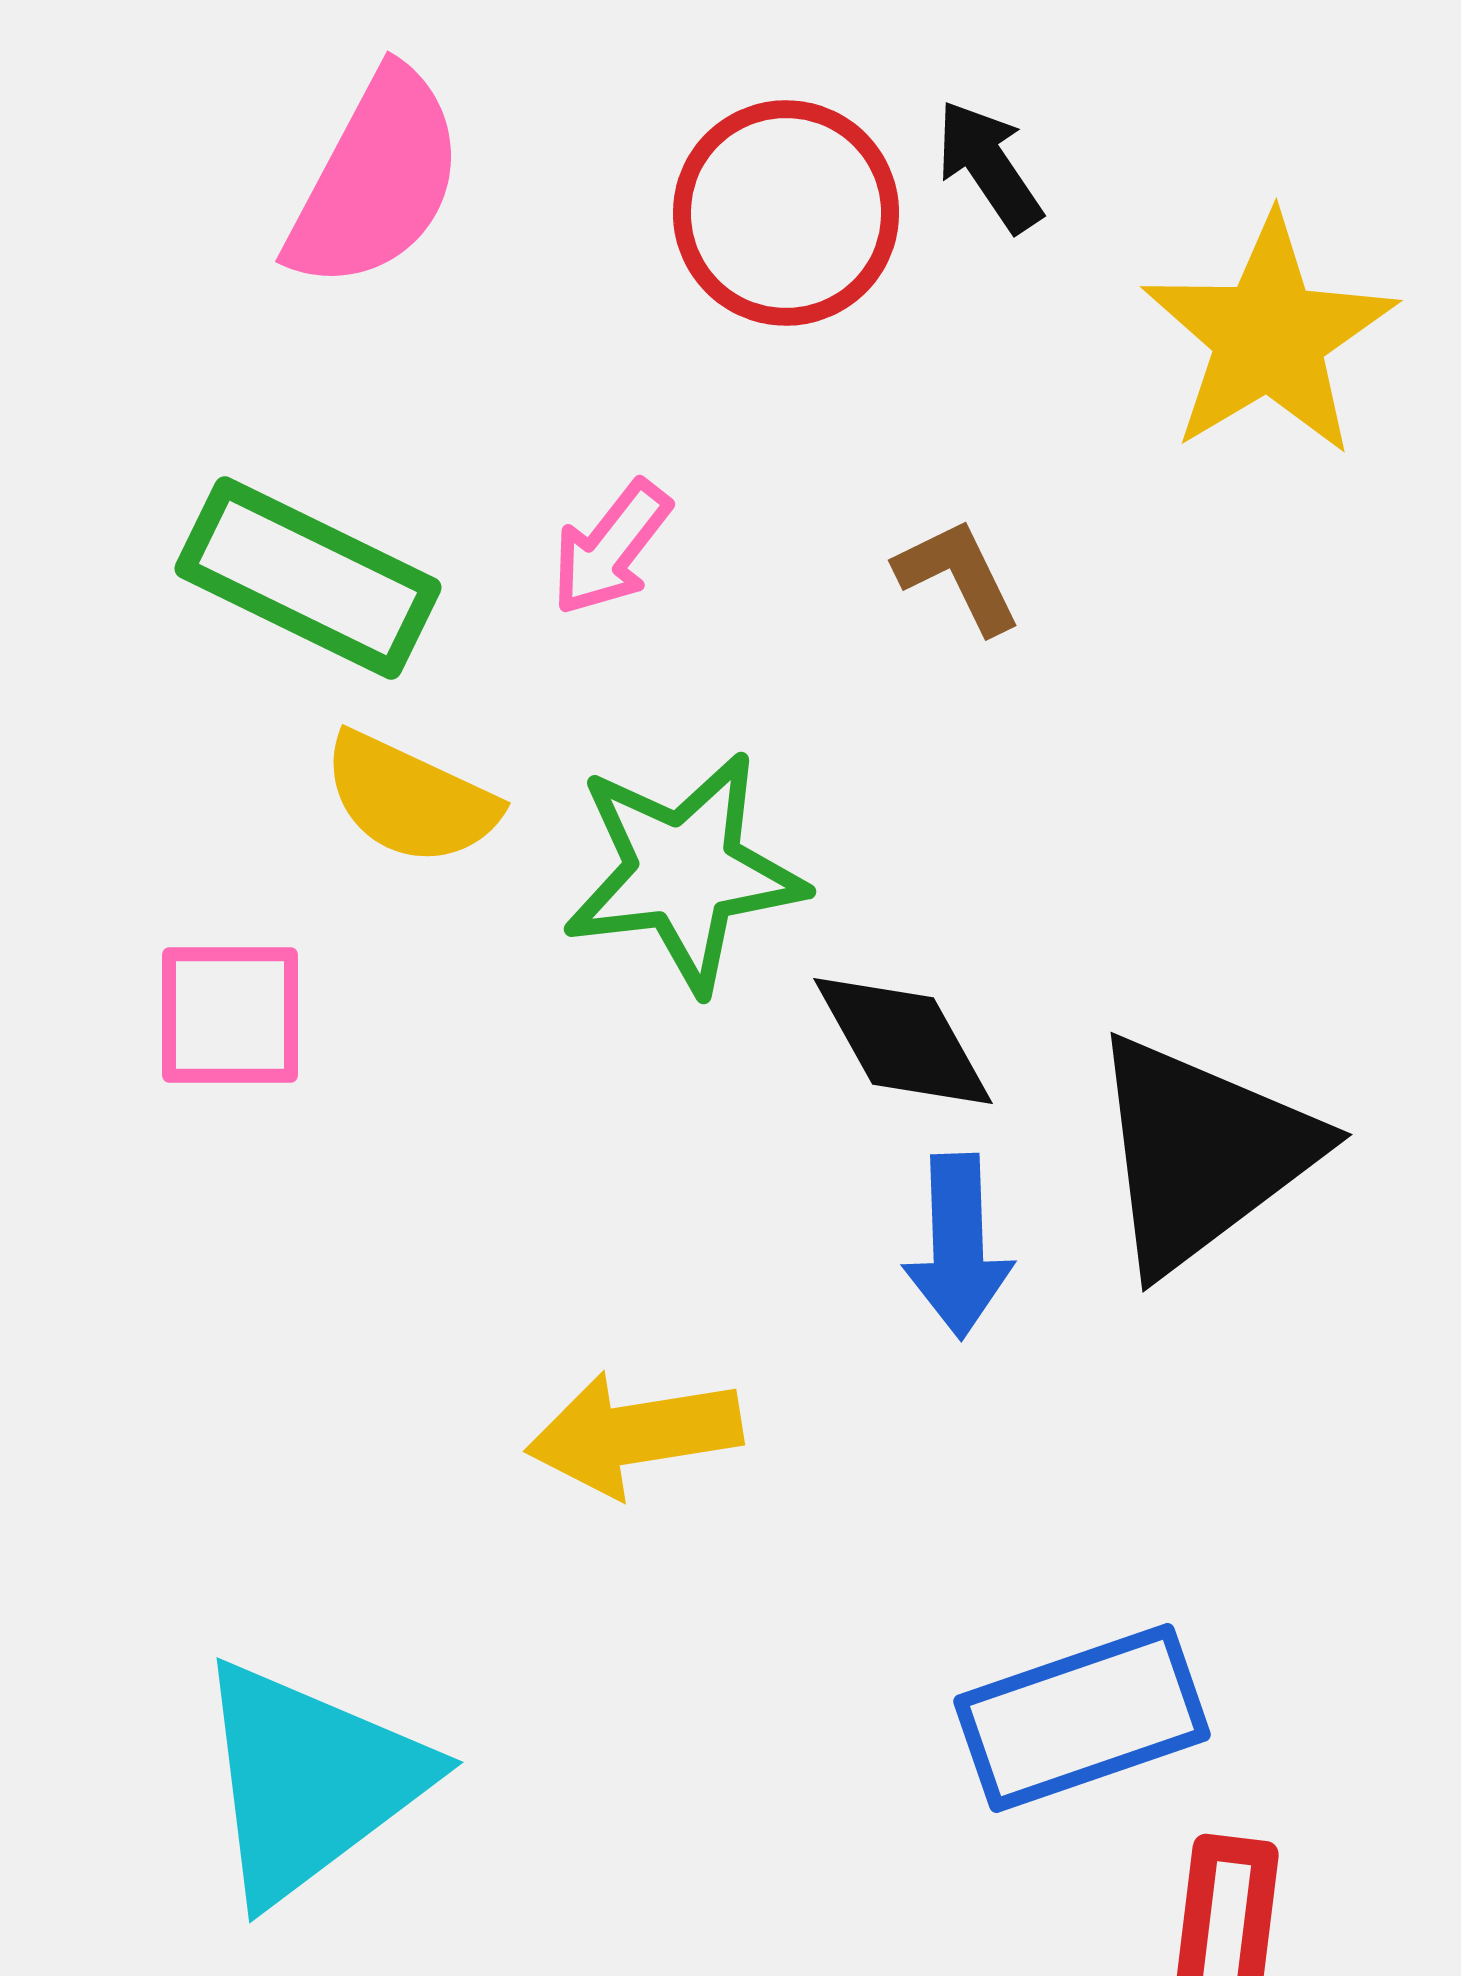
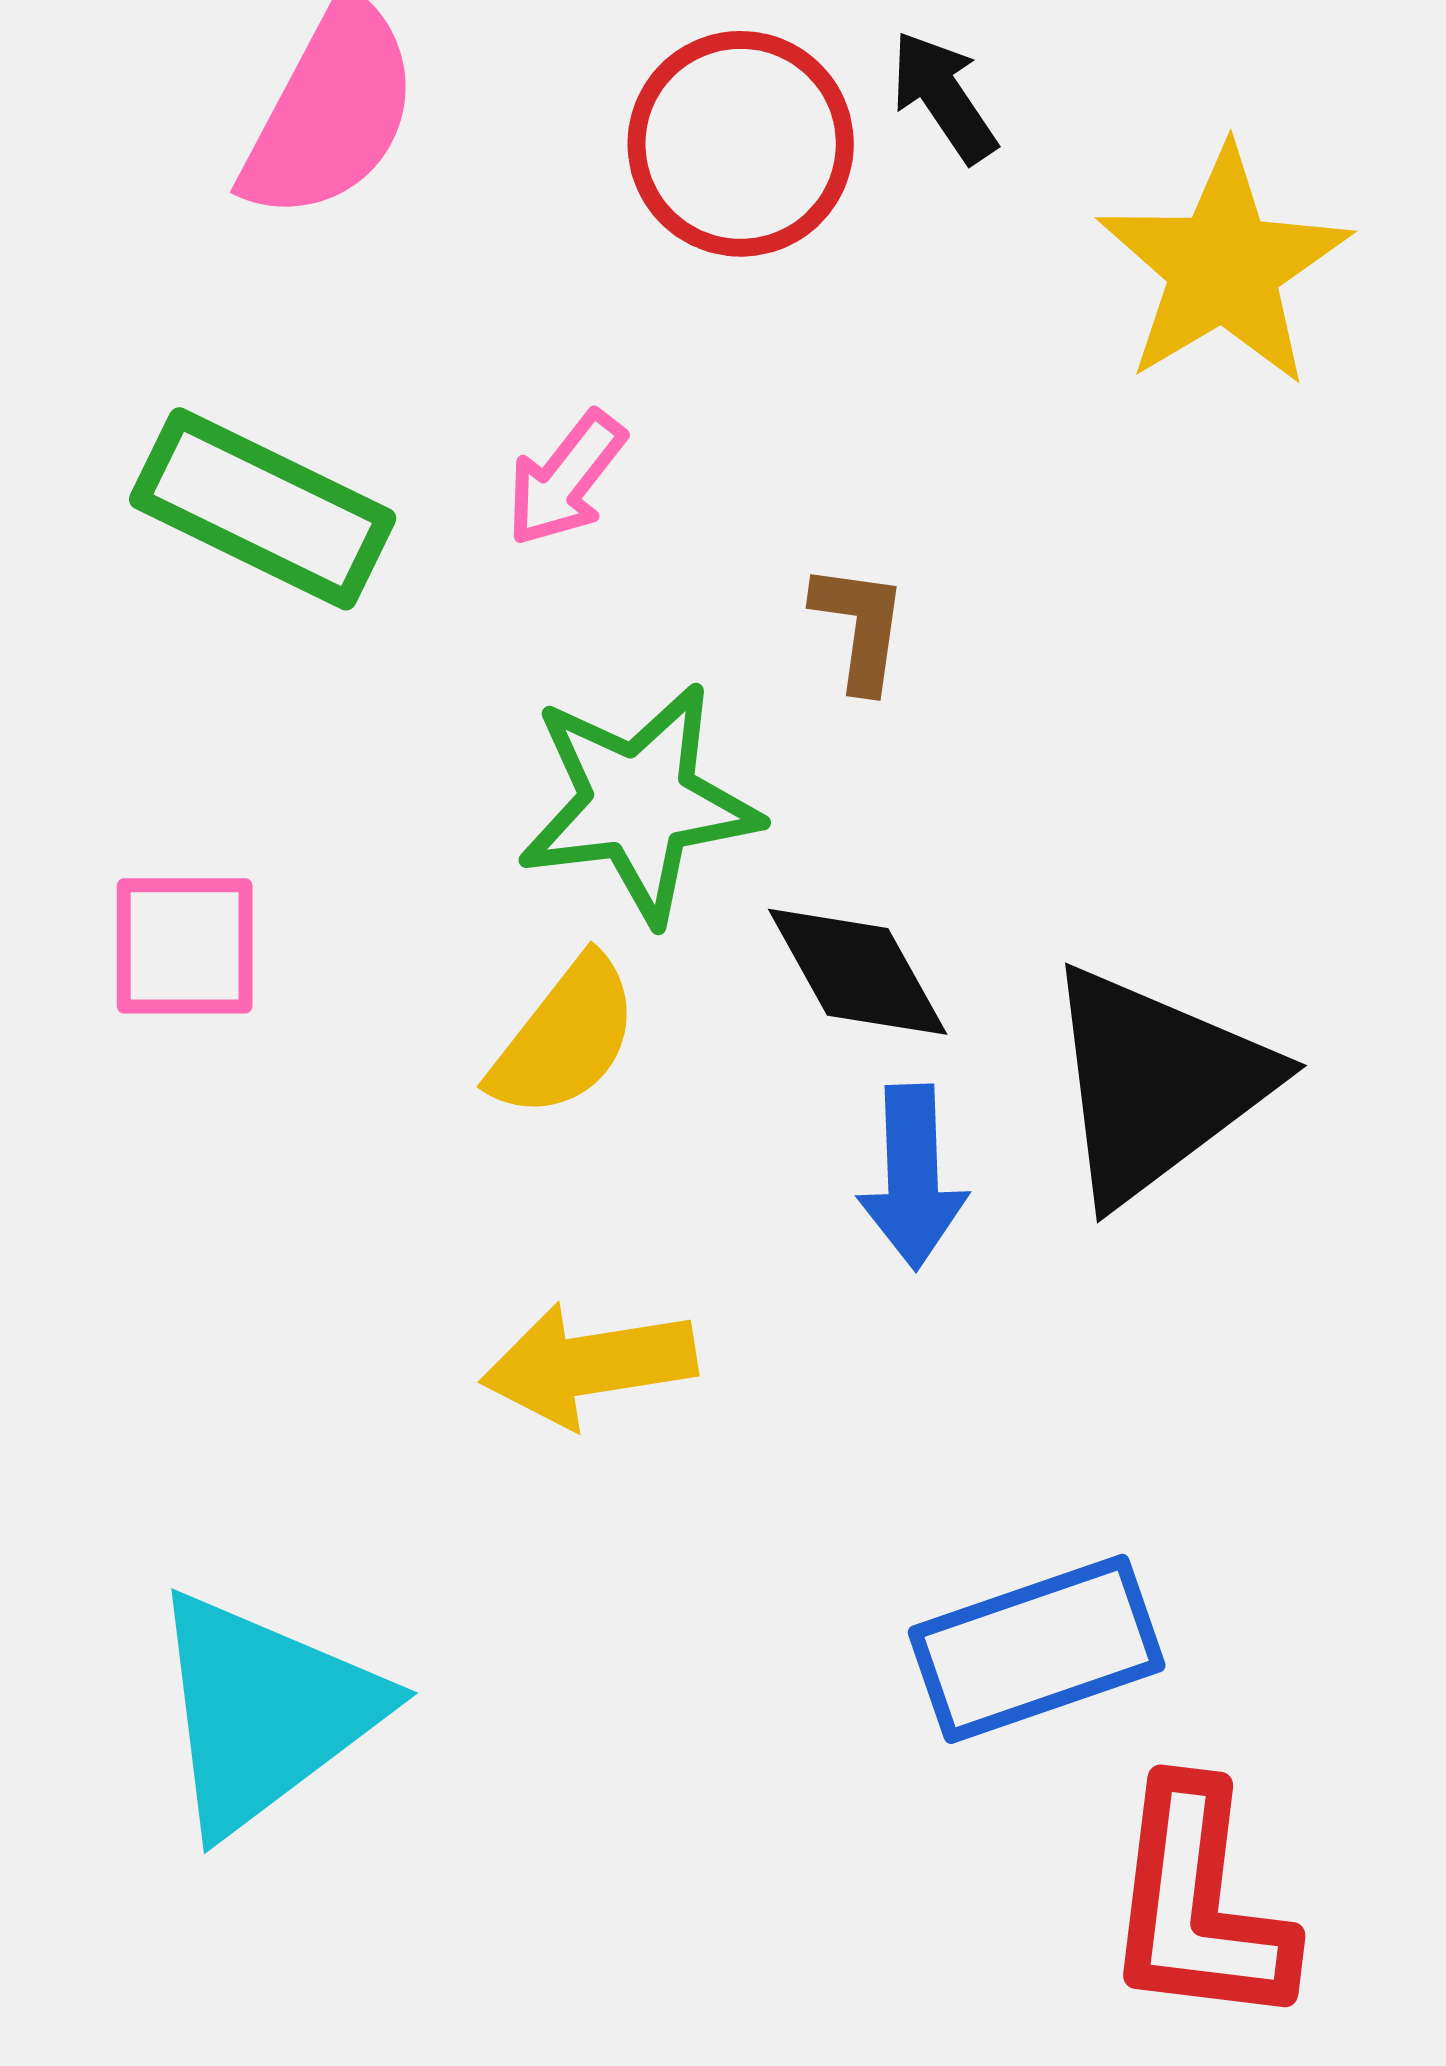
brown L-shape: (958, 576) -> (860, 627), moved, turned 34
yellow semicircle: (410, 799) -> (565, 1038), moved, turned -77

